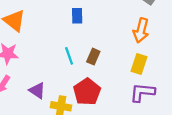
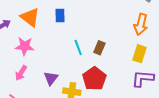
blue rectangle: (77, 16) -> (60, 16), moved
purple triangle: (37, 91) -> (51, 78), turned 35

